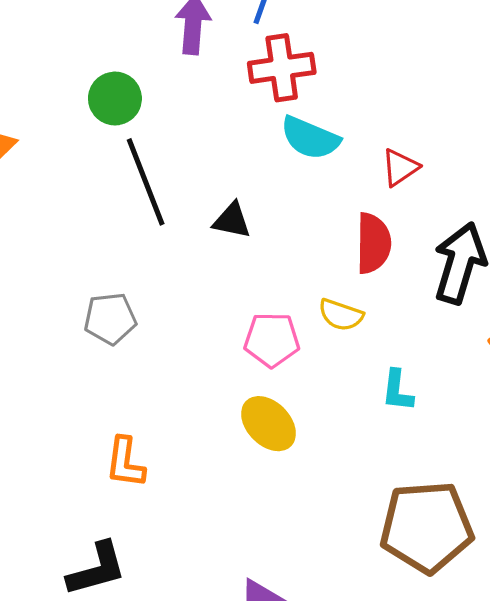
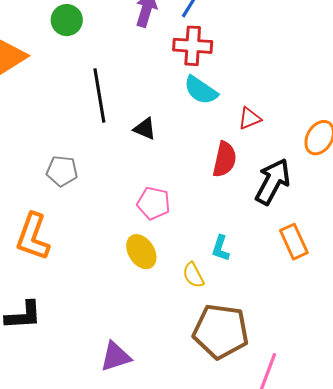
green circle: (115, 99) -> (67, 20), moved
yellow semicircle: (341, 315) -> (193, 275), moved, turned 32
orange L-shape: (125, 462) -> (33, 237), moved, size x1.5

